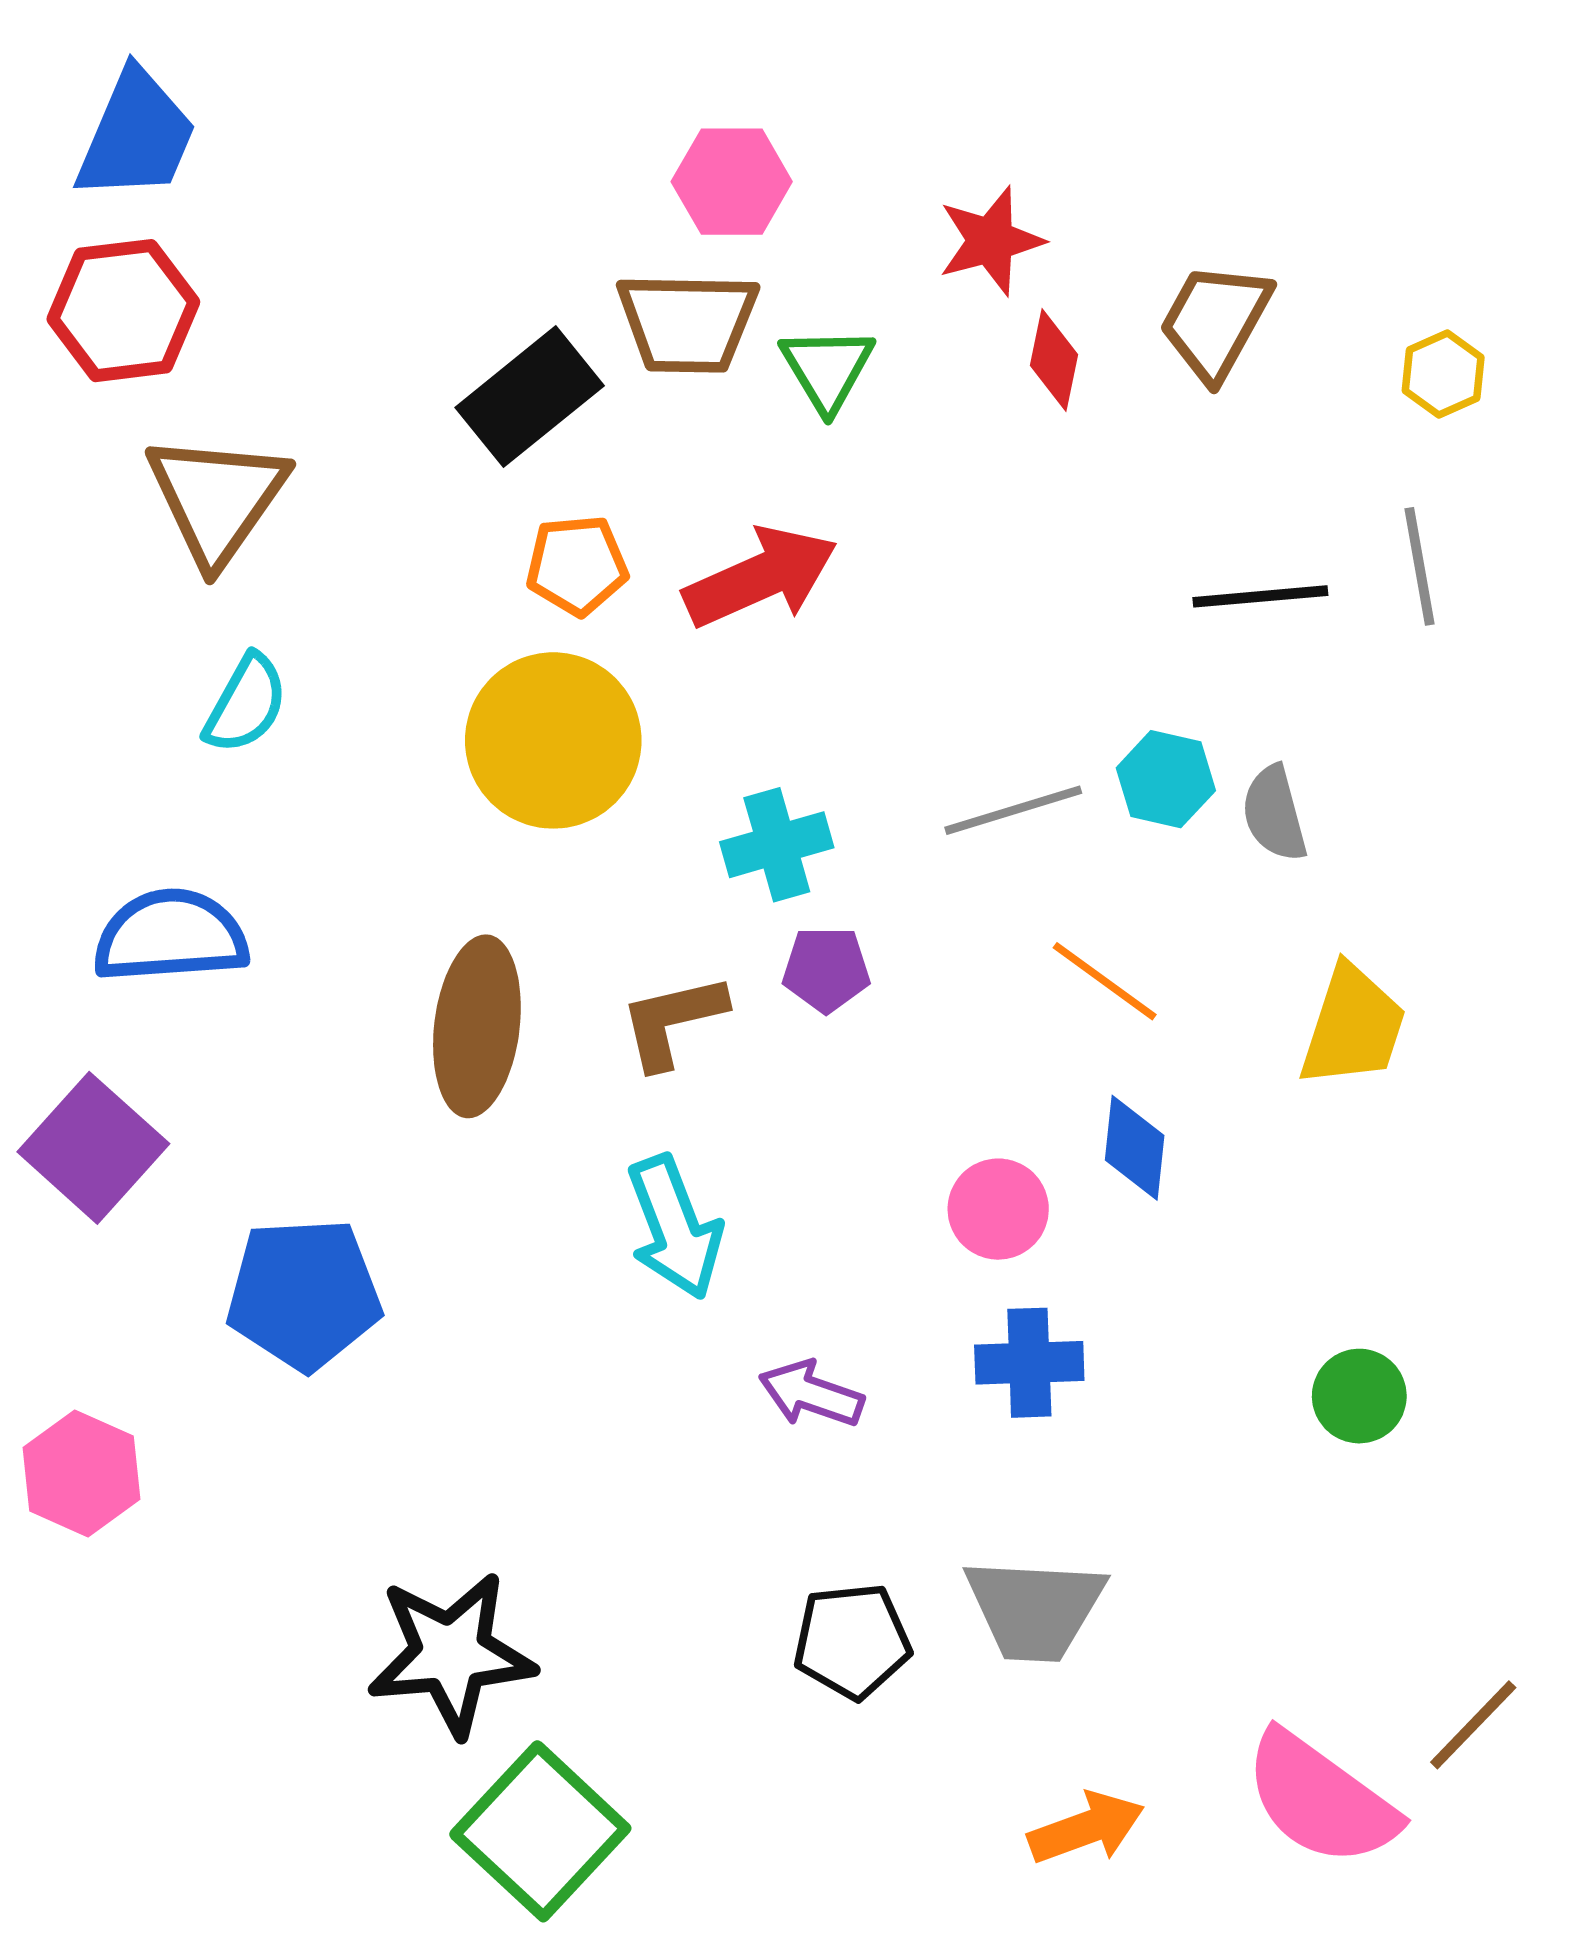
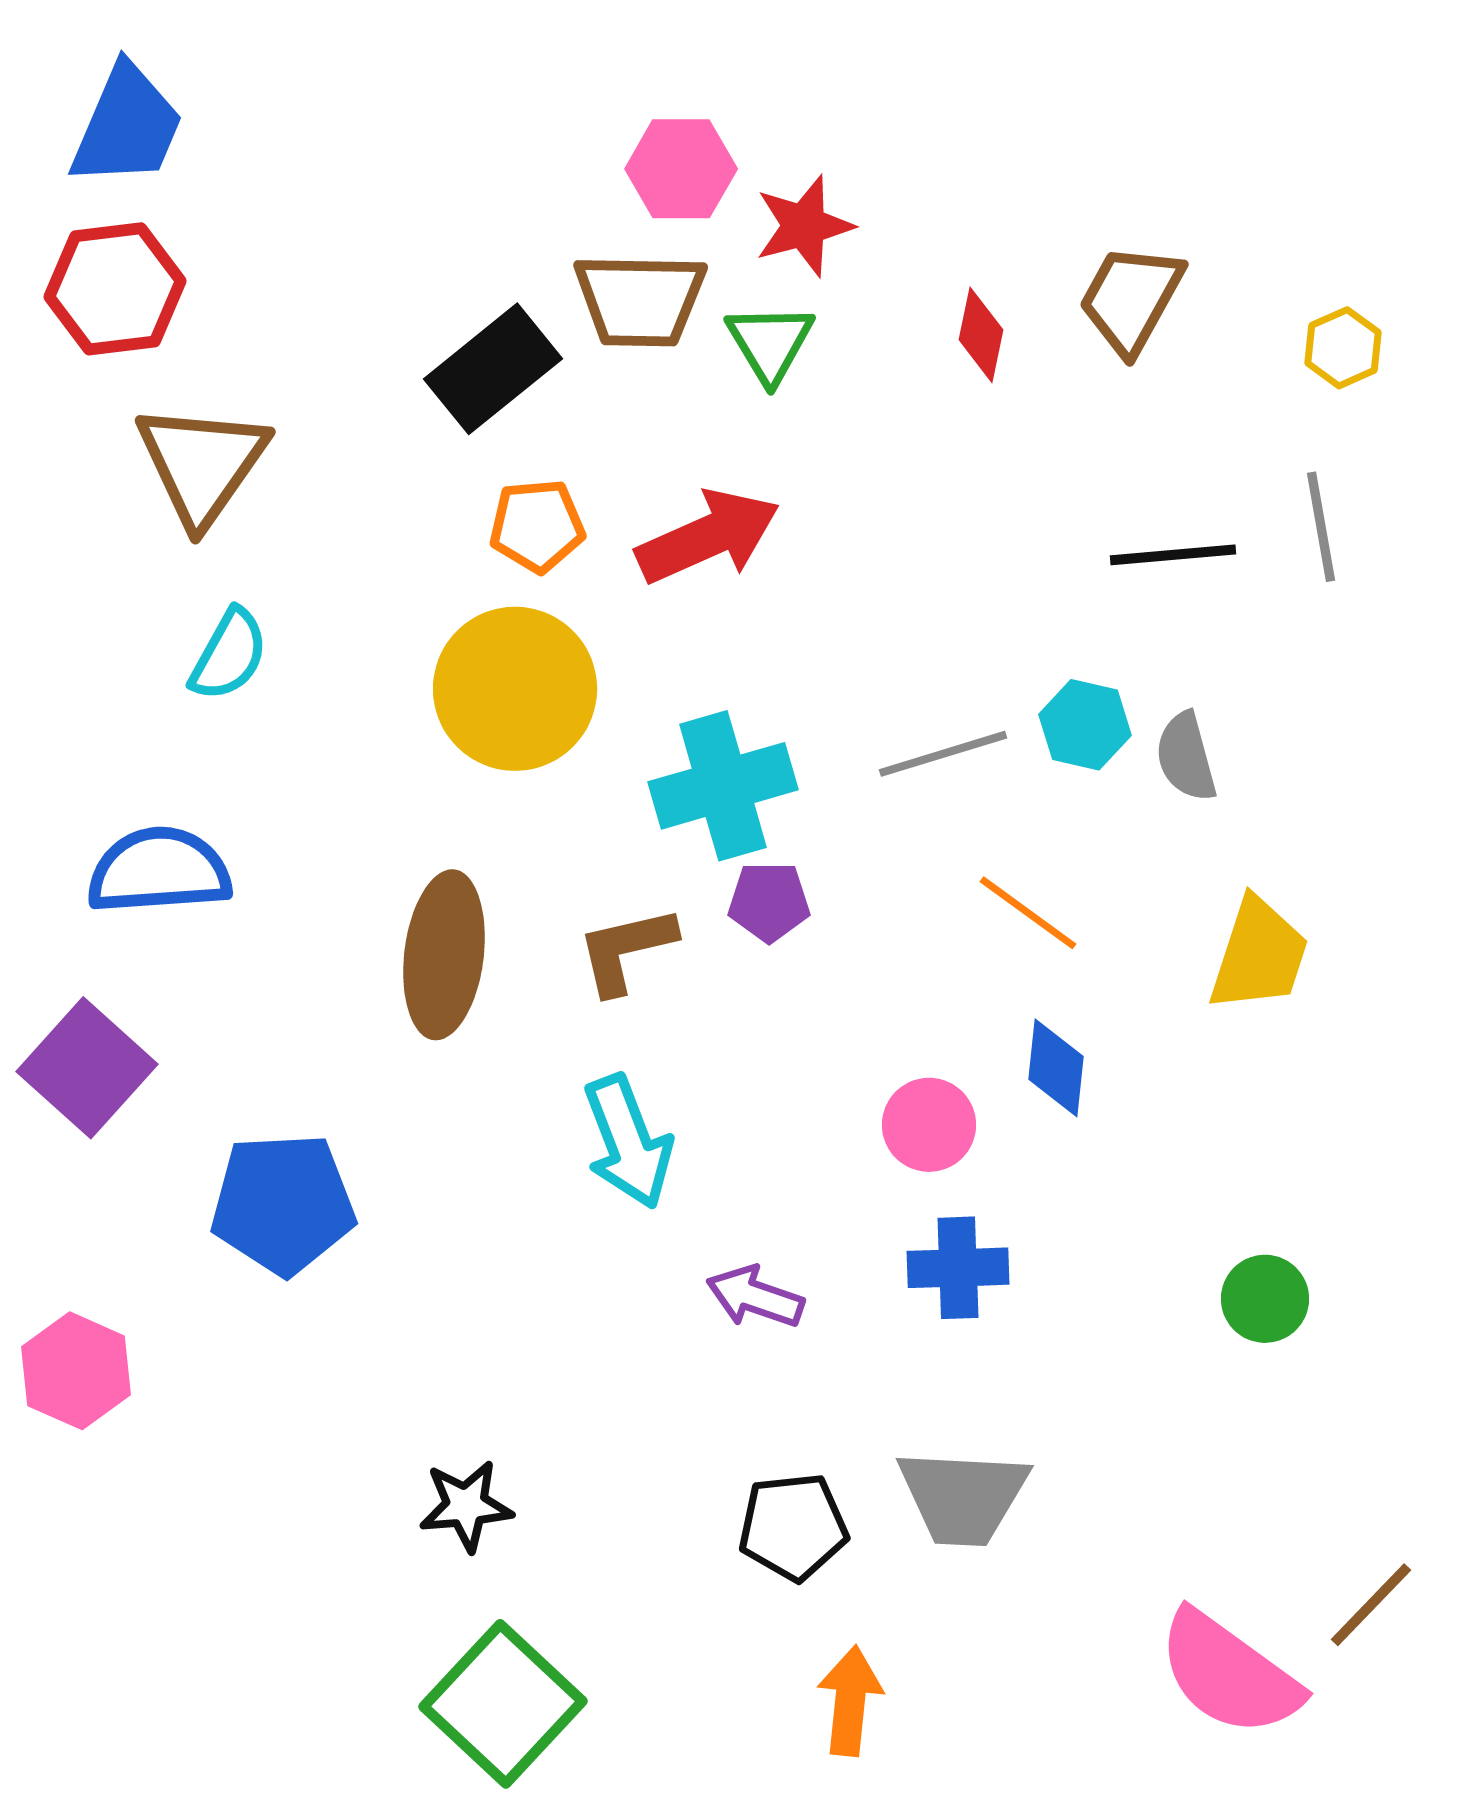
red star: (991, 241) -> (804, 226), moved
cyan cross: (777, 845) -> (723, 786), size x1.4
black star: (451, 1654) -> (466, 1506), moved, size x0.6
orange arrow: (1086, 1828) -> (850, 1701), moved, turned -64

